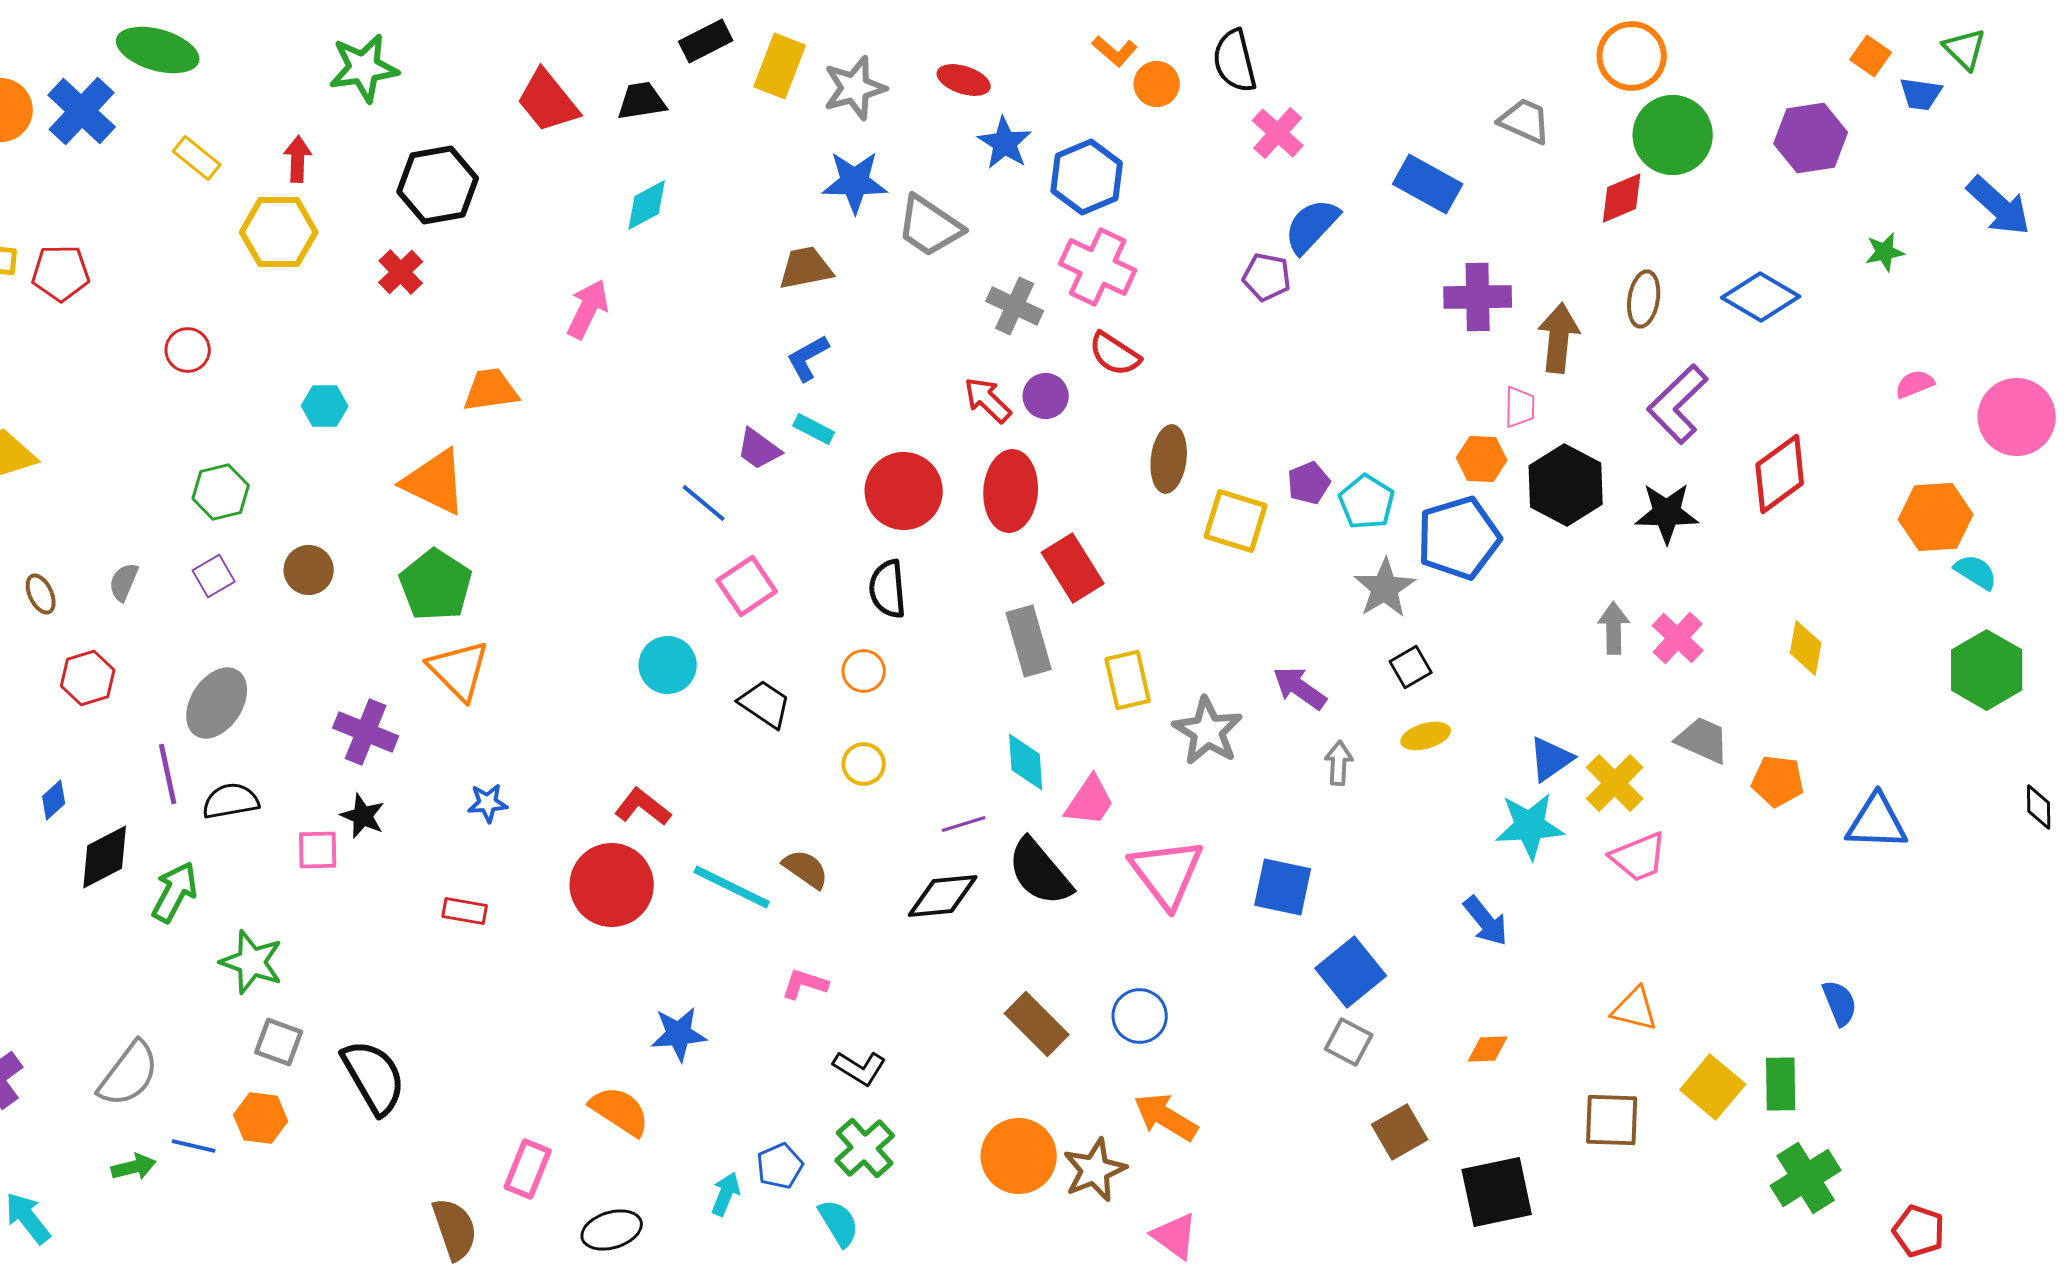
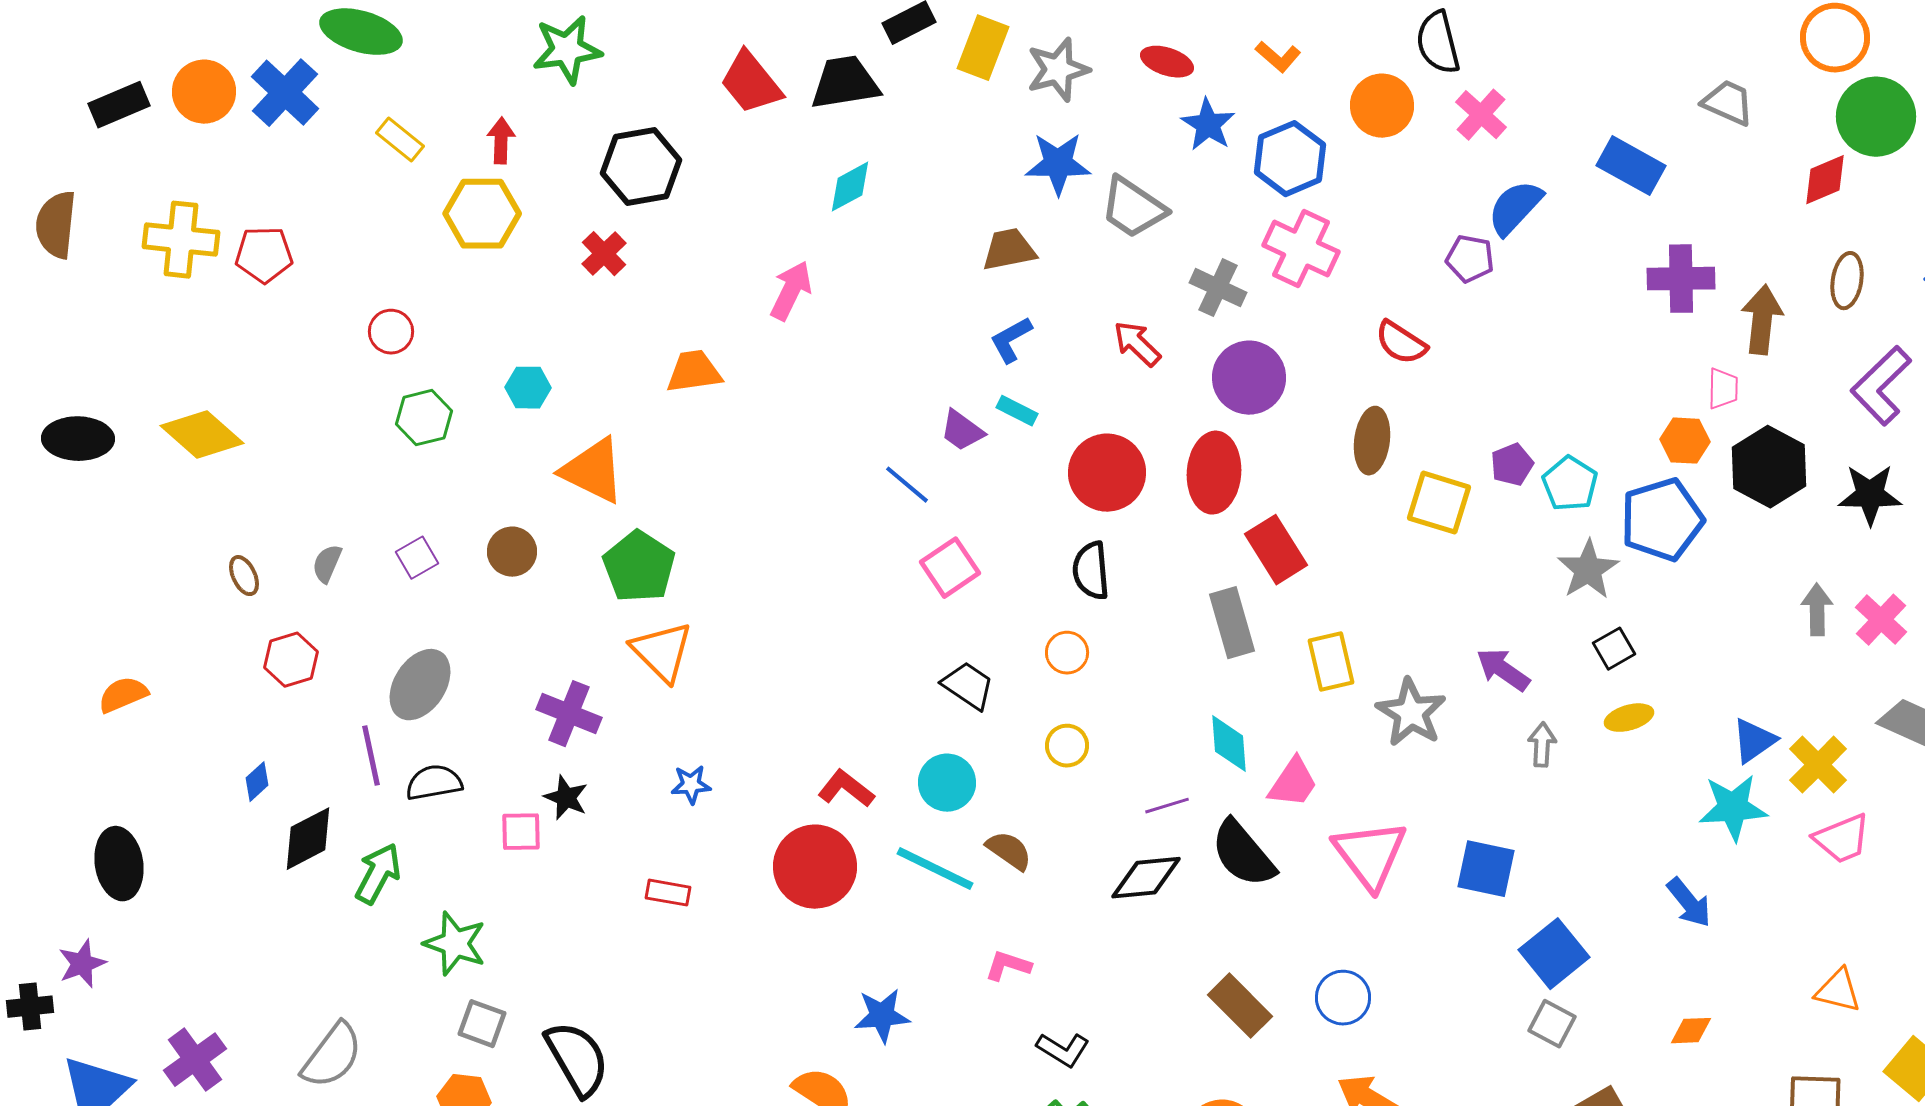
orange L-shape: (1115, 51) -> (1278, 57), moved
orange circle: (1157, 84) -> (1382, 106), moved, size x1.4
black trapezoid: (642, 101) -> (845, 83), size x1.4
red semicircle: (1115, 354) -> (1401, 343), moved
purple circle: (1046, 396) -> (1249, 378), size x1.6
red arrow: (988, 400) -> (1137, 344), moved
orange triangle: (435, 482) -> (593, 471), moved
green hexagon: (221, 492) -> (424, 418), moved
cyan circle: (668, 665) -> (947, 783), moved

